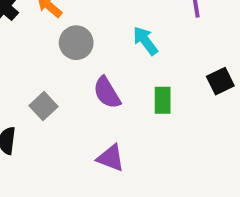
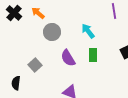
green rectangle: (163, 100) -> (93, 55), moved

